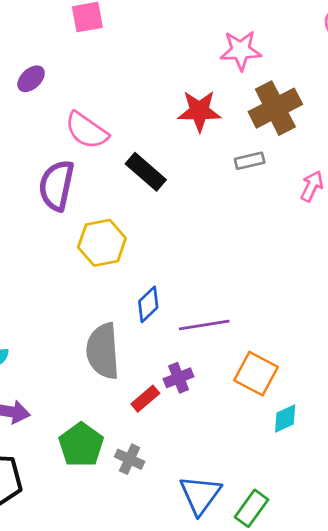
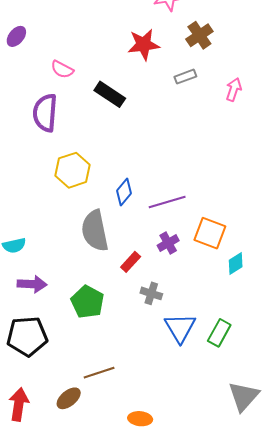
brown cross: (275, 108) -> (199, 35), size x0.7
pink semicircle: (87, 130) -> (62, 69), size x0.7
yellow hexagon: (102, 243) -> (72, 170), moved
purple cross: (179, 378) -> (168, 243), moved
gray cross: (130, 459) -> (151, 293), moved

